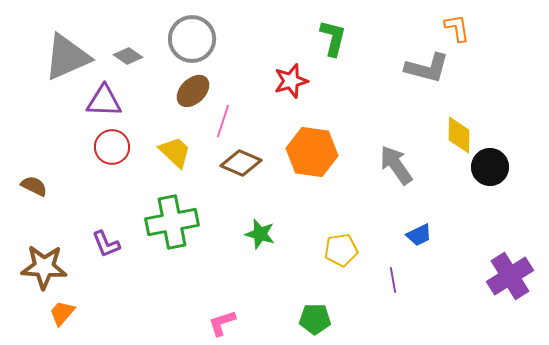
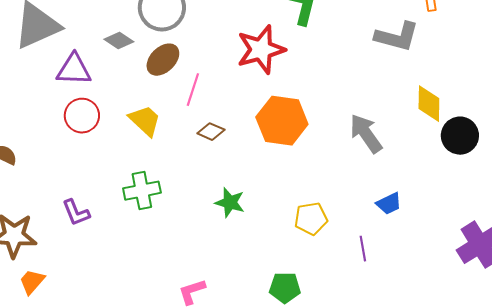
gray diamond: (128, 56) -> (119, 41), moved
red star: (291, 81) -> (261, 50), size x1.4
brown diamond: (241, 163) -> (211, 132), size x0.7
green cross: (172, 222) -> (142, 191), size x0.7

